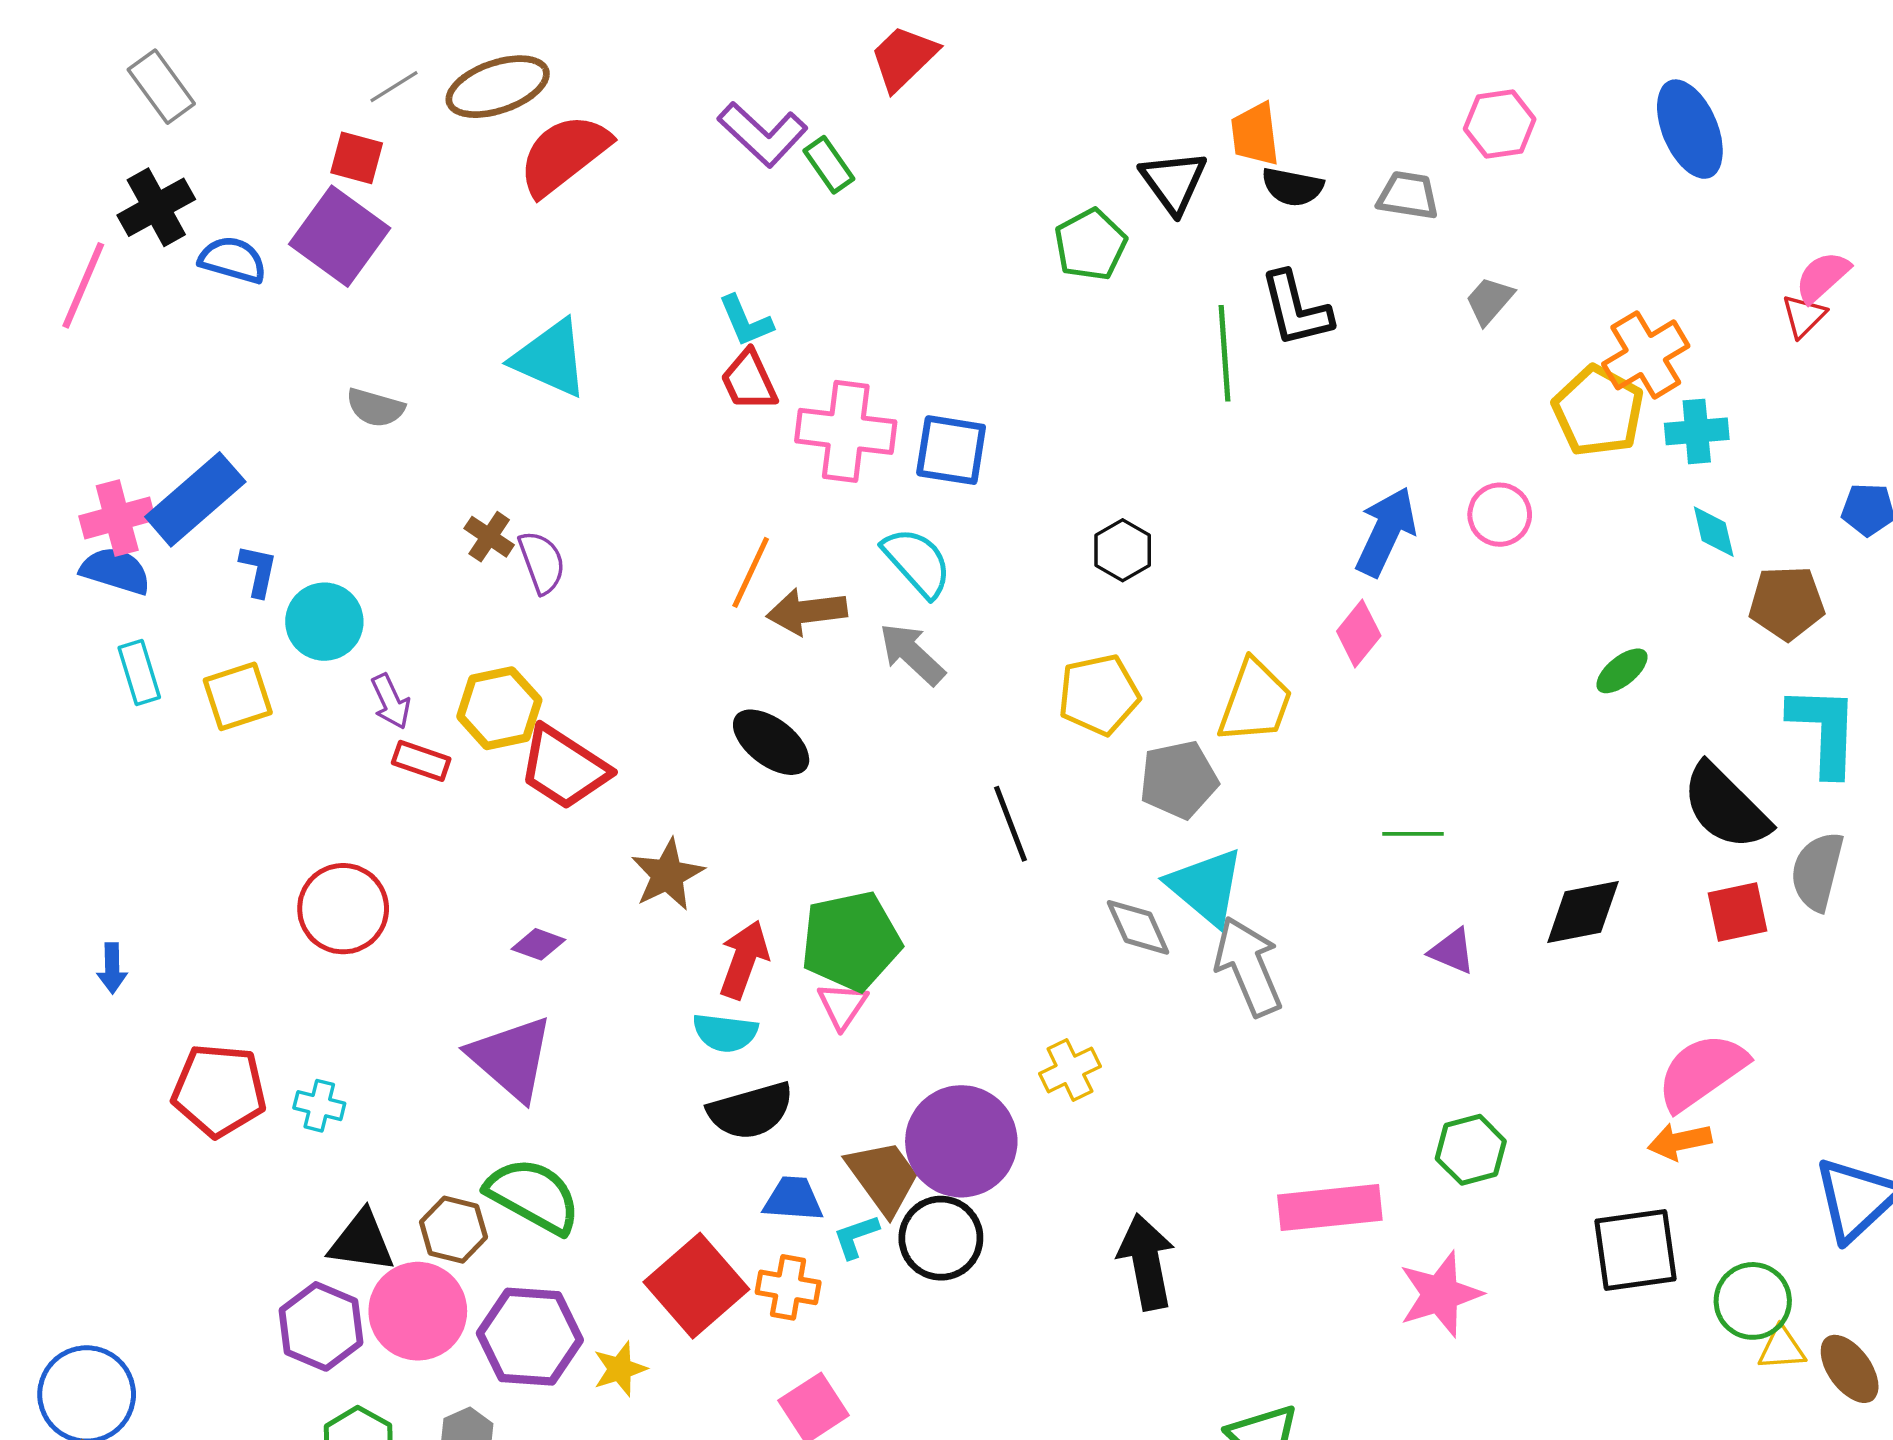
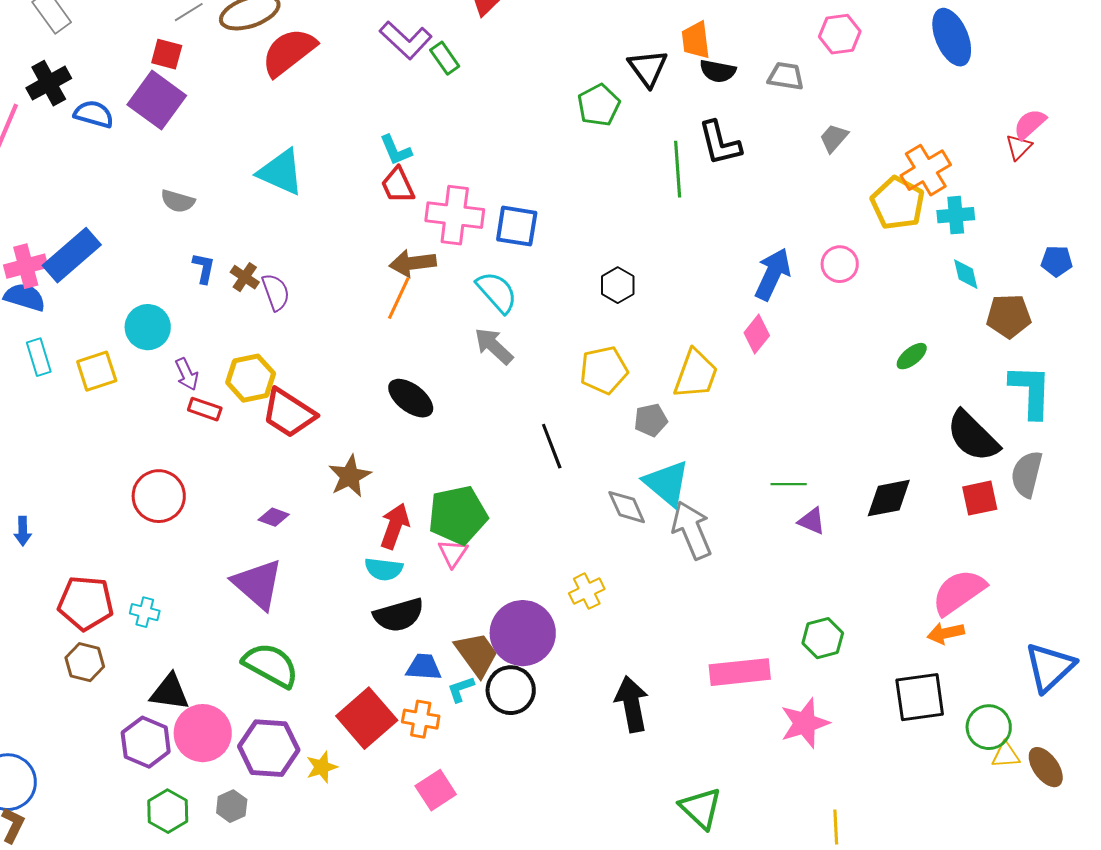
blue L-shape: (258, 571) -> (204, 268), moved
brown arrow: (807, 611) -> (413, 263), moved
gray pentagon: (1179, 780) -> (651, 420), size x0.7
green line: (1413, 834) -> (789, 484), moved
brown hexagon: (453, 1230) -> (85, 662), moved

